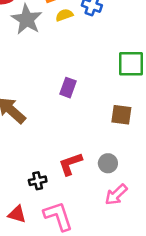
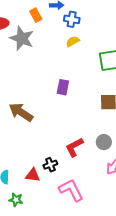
yellow semicircle: (64, 15) -> (73, 41), moved
red triangle: (17, 214) -> (33, 175), moved

